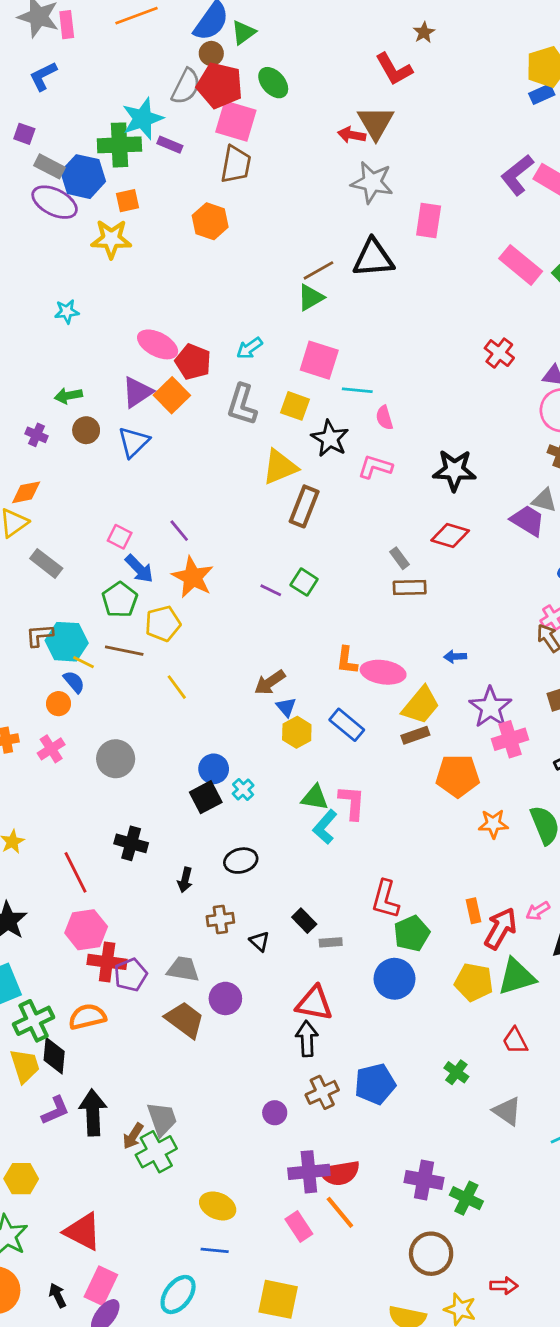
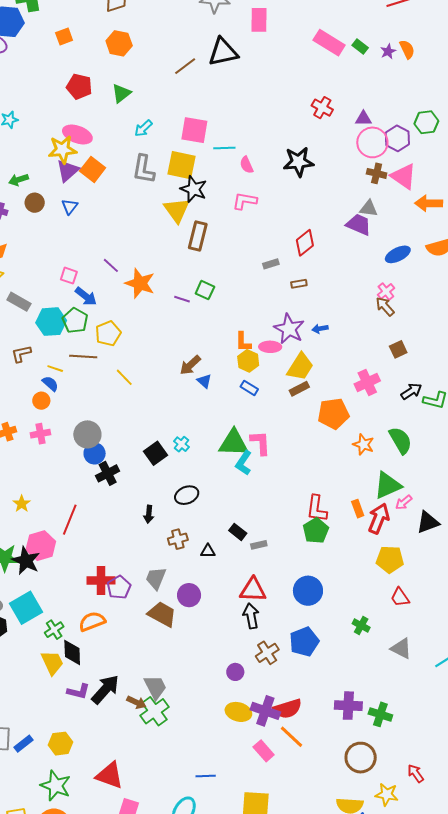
orange square: (128, 201) -> (64, 37), moved
orange hexagon: (210, 221) -> (119, 43), moved
yellow star: (111, 239) -> (62, 150), moved
green triangle: (311, 297) -> (121, 93), moved
red pentagon: (193, 362) -> (79, 86), moved
yellow square: (295, 406) -> (182, 165), size x1.4
black star: (330, 439) -> (194, 189), moved
blue triangle: (134, 442) -> (70, 207), size x0.7
yellow triangle: (280, 467) -> (177, 210), turned -36
black star: (454, 470) -> (298, 162), moved
red diamond: (450, 535) -> (305, 243), turned -48
gray rectangle: (399, 558) -> (271, 264), turned -63
orange star: (193, 577) -> (140, 283), moved
brown rectangle: (410, 588) -> (299, 284), moved, size x0.7
cyan hexagon: (67, 642) -> (51, 322), moved
pink ellipse: (383, 672) -> (270, 347), size x0.7
purple star: (490, 707) -> (289, 329), moved
blue rectangle: (347, 725) -> (249, 388), size x0.7
yellow hexagon: (297, 732) -> (248, 361), moved
pink cross: (51, 749) -> (40, 434), turned 30
blue circle: (214, 769) -> (95, 453), moved
green triangle: (315, 798) -> (233, 443), size x1.5
orange star: (493, 824) -> (363, 445), turned 30
black cross: (131, 843) -> (108, 473), moved, turned -35
red line: (75, 872) -> (70, 520), turned 56
red L-shape: (385, 899) -> (317, 509), moved
pink hexagon: (86, 930) -> (41, 546), moved
black triangle: (259, 941) -> (208, 551), turned -35
gray trapezoid: (183, 969) -> (156, 578), turned -70
green triangle: (517, 977) -> (388, 485), moved
blue circle: (395, 979) -> (308, 591), moved
yellow pentagon: (474, 982) -> (390, 559), moved
green cross: (34, 1021) -> (54, 630), size x0.7
purple L-shape: (55, 1110) -> (78, 692), turned 45
black arrow: (93, 1113) -> (105, 689), turned 52
brown arrow: (133, 1136) -> (136, 702), turned -90
purple cross: (309, 1172) -> (265, 711), turned 32
yellow ellipse: (218, 1206) -> (238, 712), moved
red arrow: (504, 1286) -> (416, 773), turned -120

